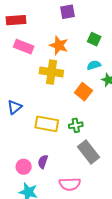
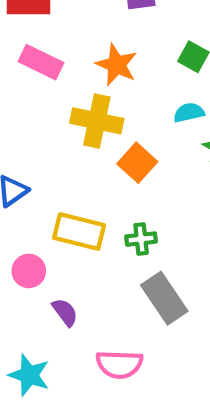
orange square: (83, 92) -> (137, 163), moved
purple semicircle: (43, 162) -> (65, 312), turned 120
pink circle: (24, 167) -> (29, 271), moved

